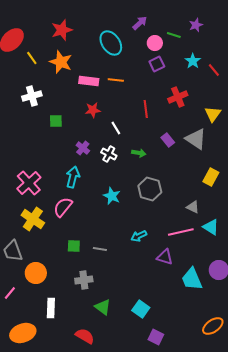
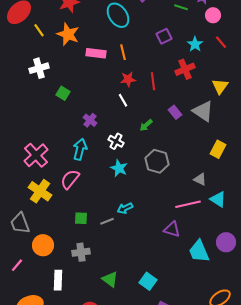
pink circle: (155, 43) -> (213, 15), moved
cyan star: (193, 61) -> (195, 44), moved
orange line: (116, 80) -> (123, 52), turned 70
red star: (93, 110) -> (128, 79), moved
green square: (56, 121) -> (63, 93), turned 32
green arrow: (139, 153) -> (146, 125), turned 128
white cross: (109, 154) -> (116, 141), moved
cyan arrow: (139, 236) -> (125, 208), moved
gray line: (100, 249) -> (107, 221), turned -32
gray cross: (84, 280) -> (81, 252), moved

